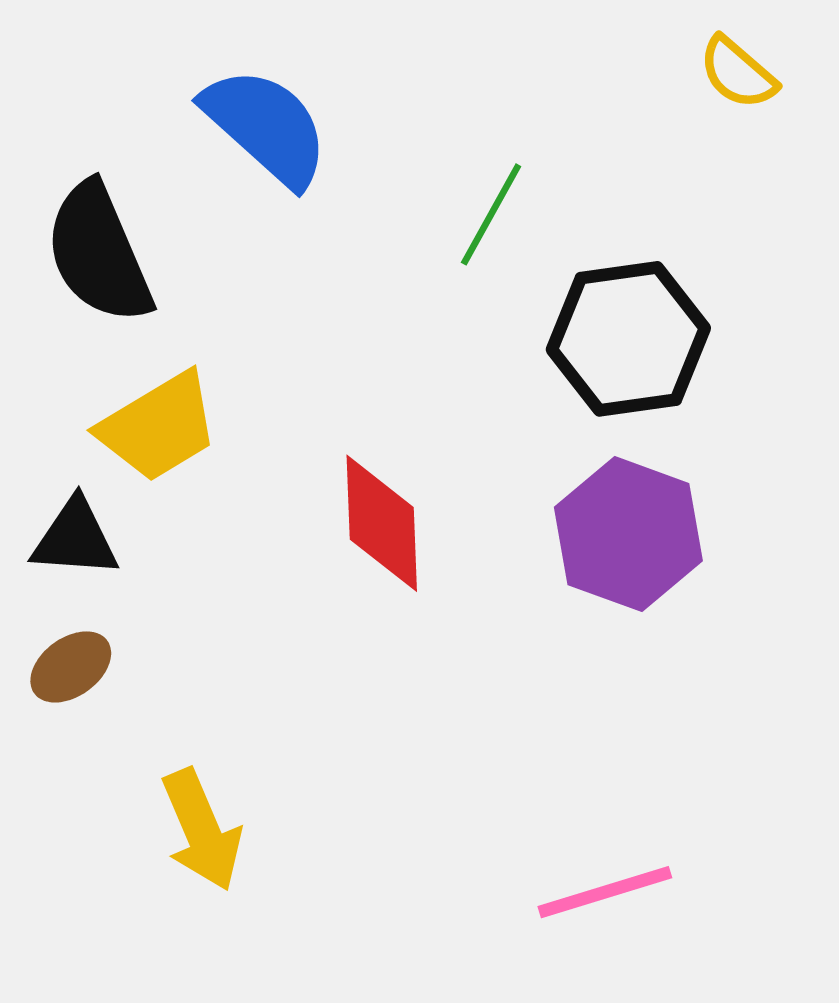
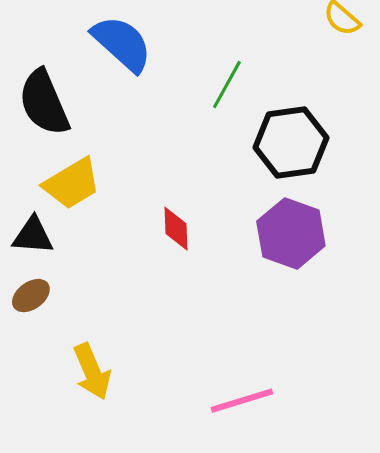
red diamond: (382, 523) -> (176, 229), size x0.7
pink line: (605, 892) -> (242, 401), moved

